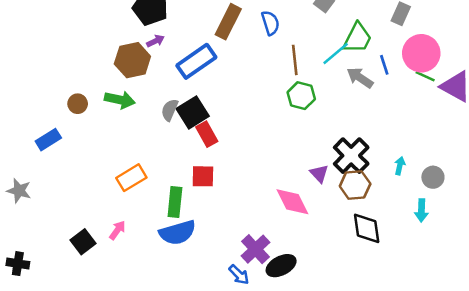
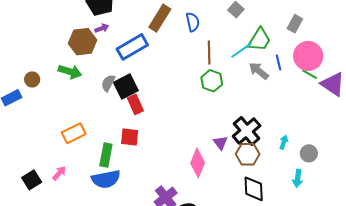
brown circle: (78, 104) -> (32, 79), moved
pink diamond: (292, 202) -> (198, 163), turned 44

